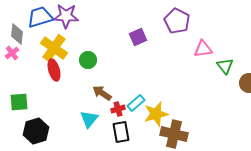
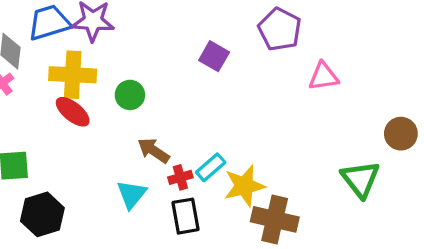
purple square: (138, 37) -> (214, 56), turned -36
yellow cross: (54, 48) -> (73, 75), turned -32
green triangle: (225, 66) -> (360, 179), moved, size x1.4
red ellipse: (54, 70) -> (73, 112), turned -35

